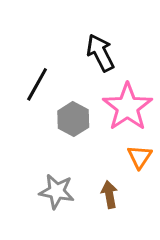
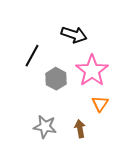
black arrow: (100, 53) -> (74, 35), turned 135

